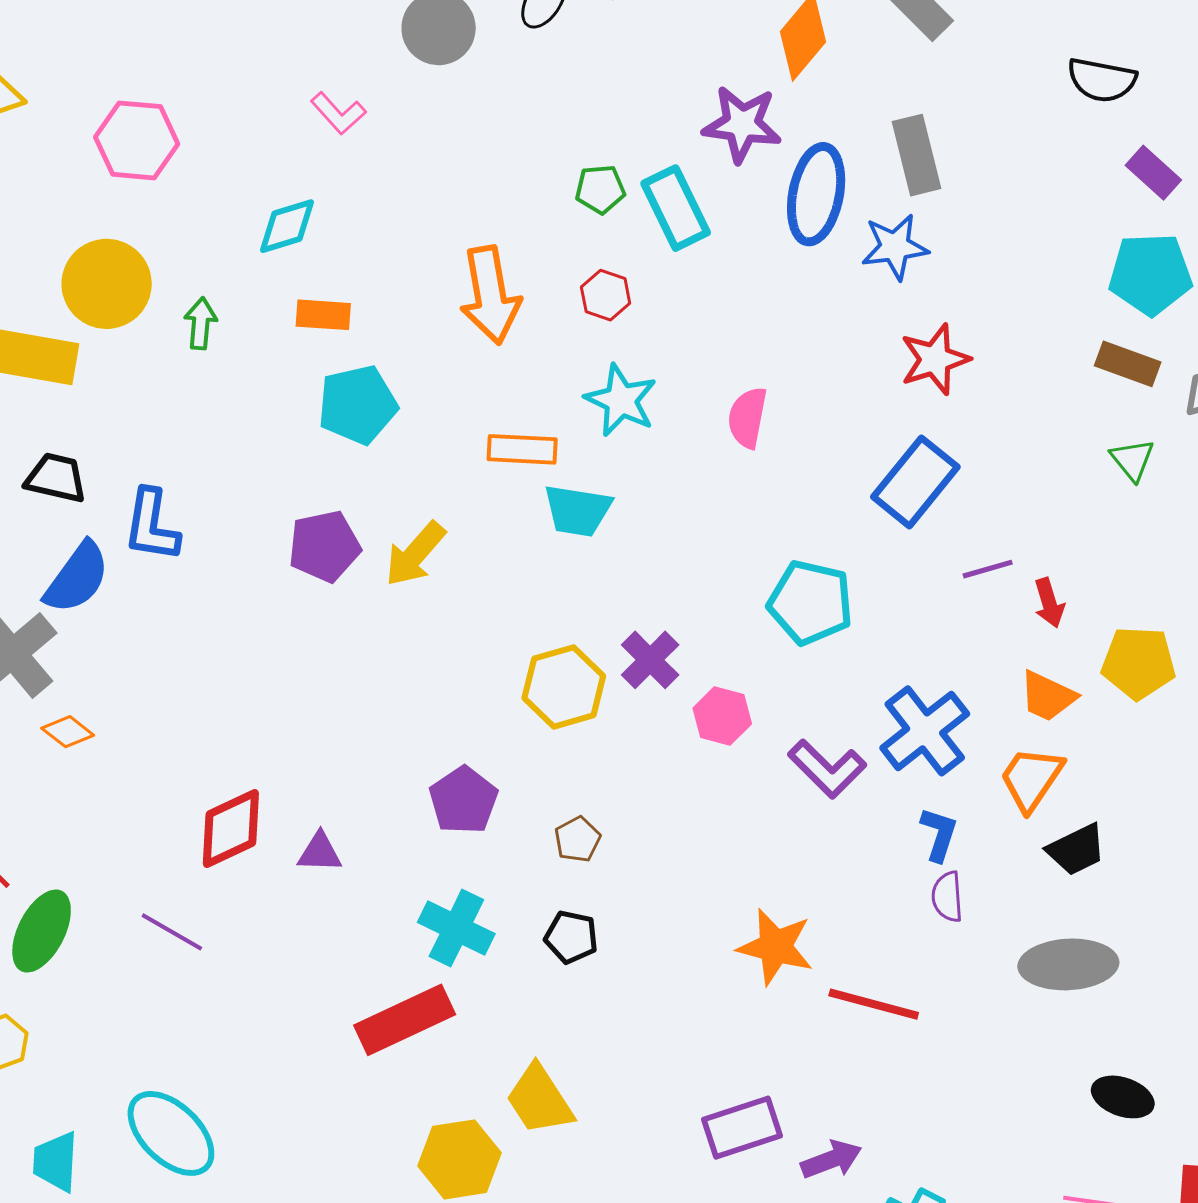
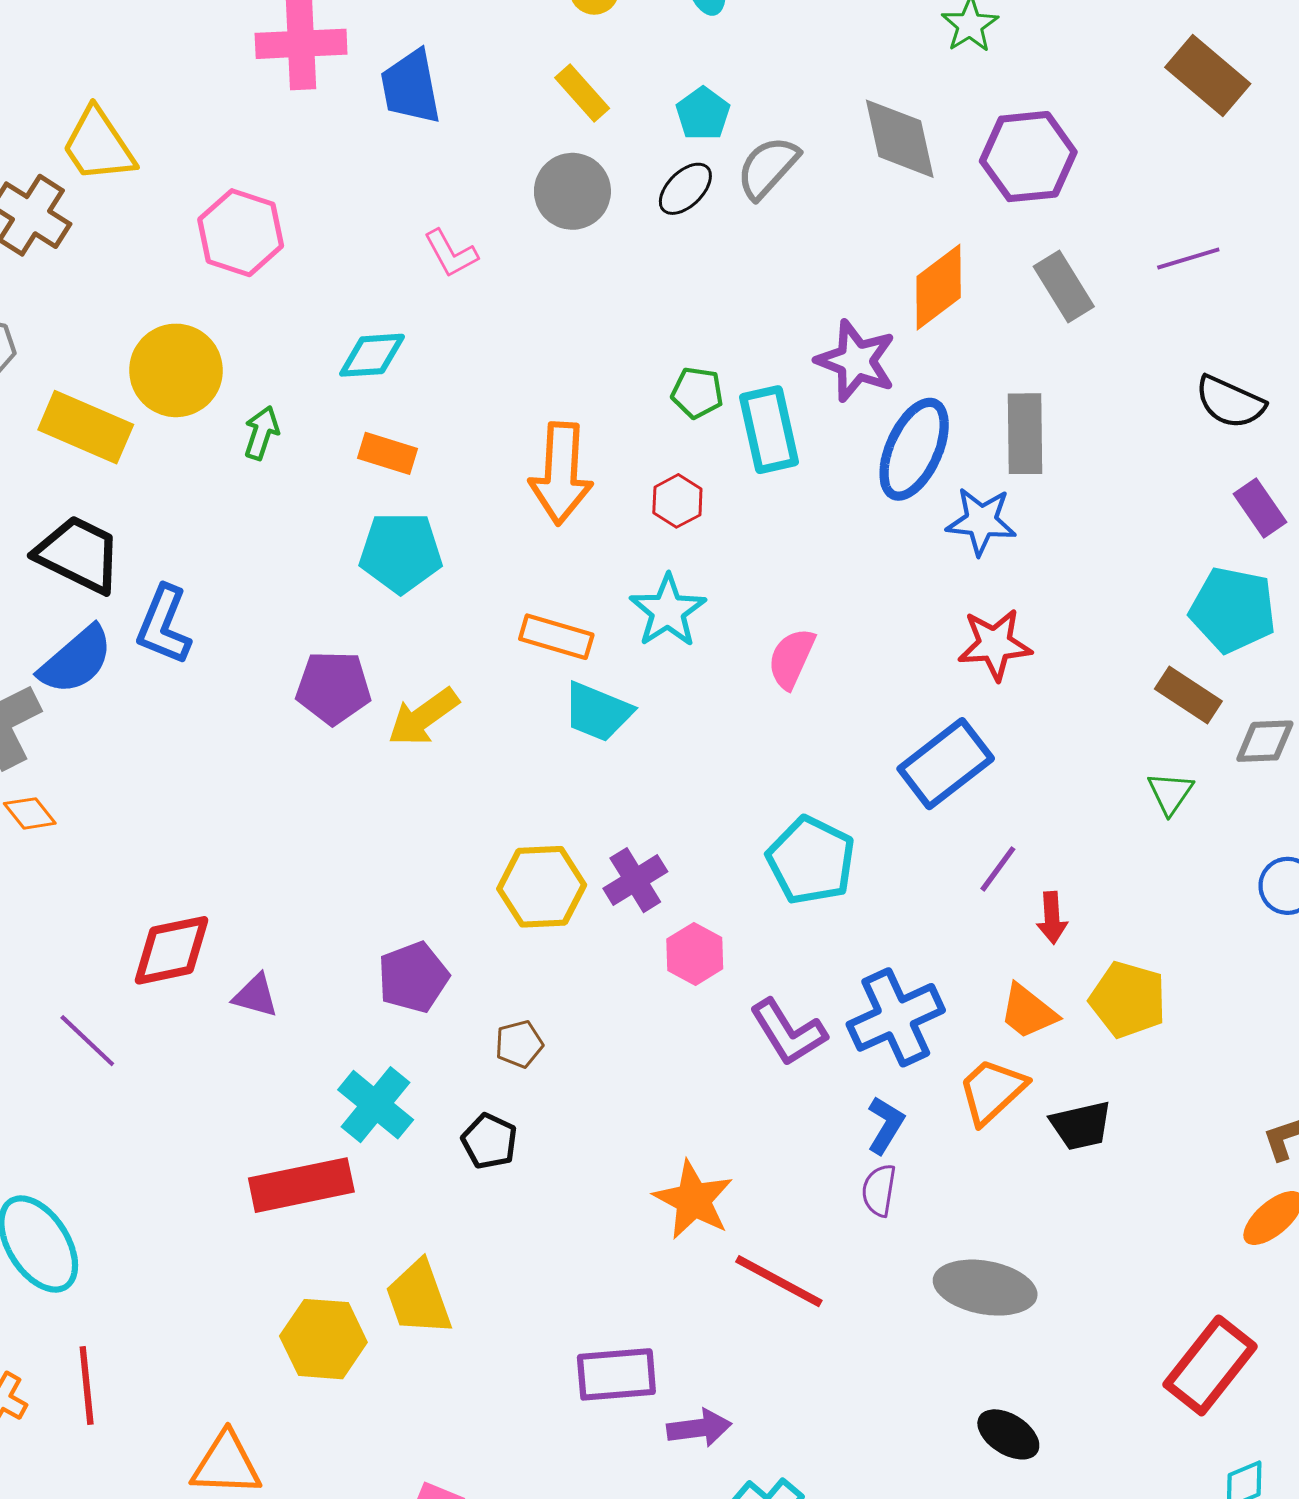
black trapezoid: (56, 478) -> (79, 554), size x1.4
purple line: (988, 569) -> (998, 869), turned -51
black trapezoid: (1076, 850) -> (1081, 1126), moved

